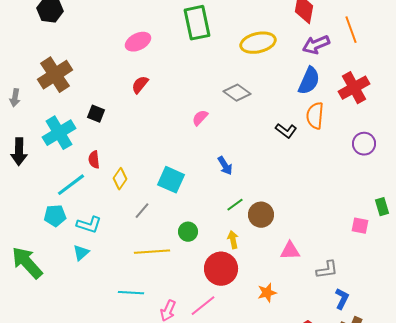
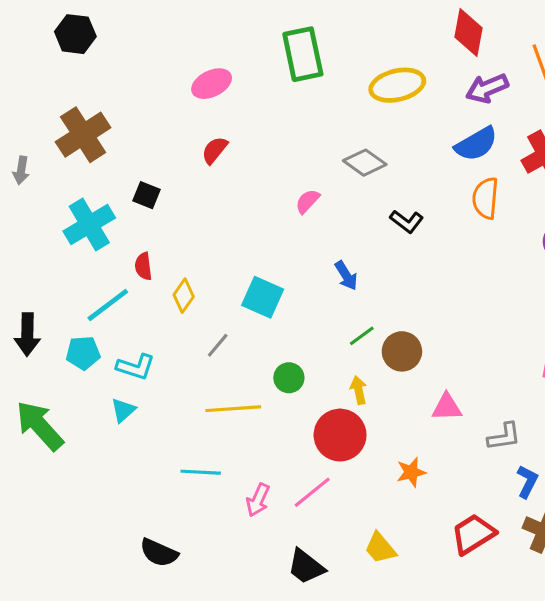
blue semicircle: (309, 81) -> (476, 144), turned 36
black L-shape: (286, 131) -> (407, 221), moved
black arrow: (19, 152) -> (27, 334), moved

